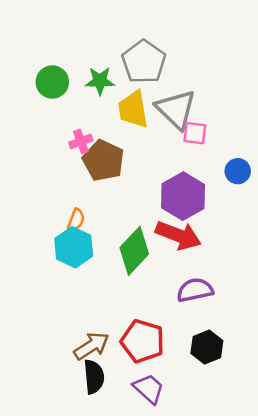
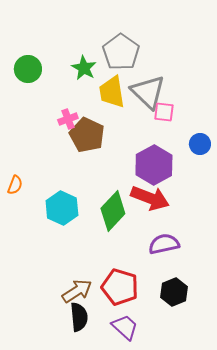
green star: (100, 81) -> (84, 68), turned 30
green circle: (52, 82) -> (28, 69), moved
orange semicircle: (76, 220) -> (15, 185), moved

